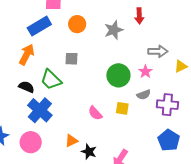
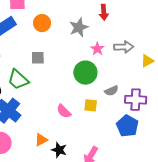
pink star: (145, 72) -> (97, 49), moved
blue pentagon: (169, 140) -> (127, 126), moved

